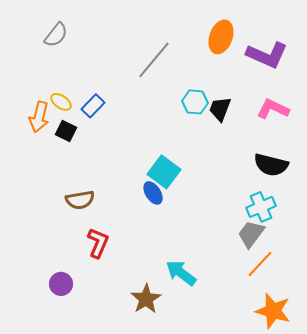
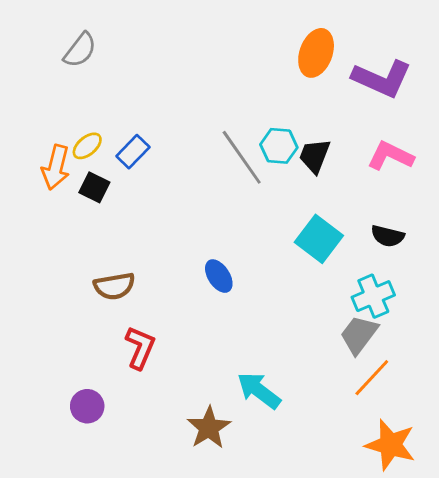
gray line: (154, 60) -> (242, 157), moved, turned -75
yellow ellipse: (61, 102) -> (87, 146), turned -75
black semicircle: (271, 165) -> (388, 236), size x0.7
cyan square: (164, 172) -> (319, 239), moved

